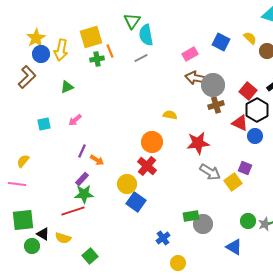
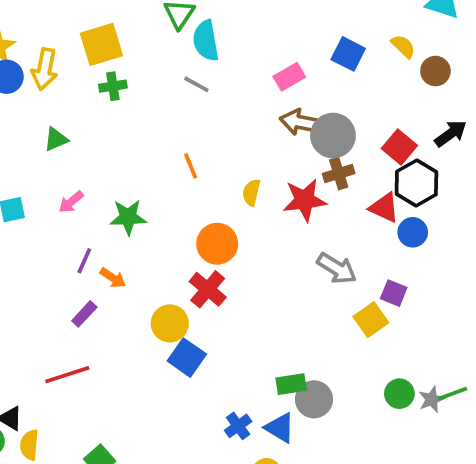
orange line: (110, 51) -> (191, 166), moved
gray line: (141, 58) -> (196, 84), turned 56
yellow semicircle: (170, 115) -> (251, 192), turned -88
red star: (198, 143) -> (304, 200), moved
gray arrow: (210, 172) -> (337, 268), moved
green star: (84, 194) -> (128, 217), moved
yellow semicircle: (63, 238) -> (29, 445), moved, turned 77
blue triangle: (234, 247) -> (280, 428), moved

